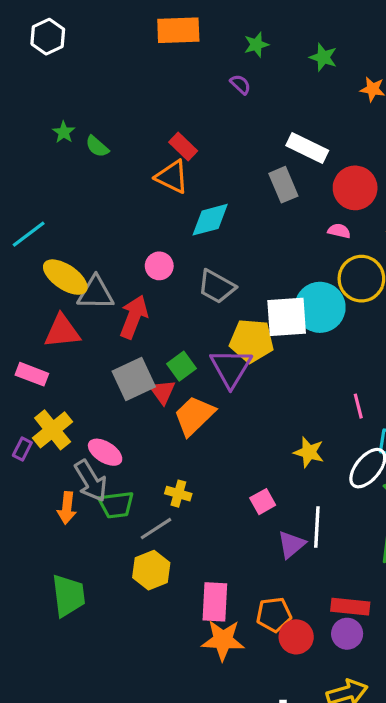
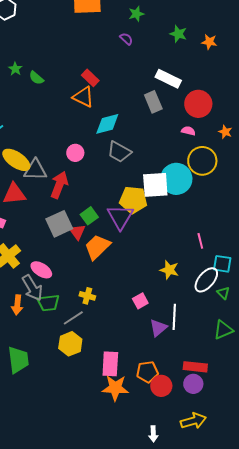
green star: (323, 57) -> (178, 34), moved
gray trapezoid: (217, 287) -> (119, 152), moved

